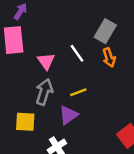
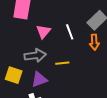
gray arrow: (44, 92) -> (35, 55), turned 50
purple triangle: (68, 115) -> (39, 79), moved

